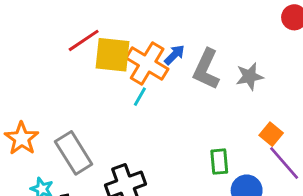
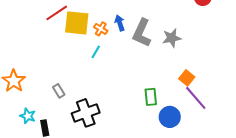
blue arrow: (175, 55) -> (120, 23), turned -63
orange cross: (147, 63) -> (101, 29), size x0.5
gray rectangle: (74, 153) -> (59, 91), moved, size x0.5

